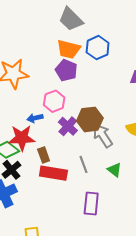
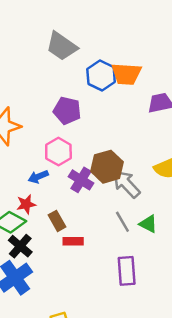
orange trapezoid: (69, 49) -> (126, 74), moved
red star: (22, 138) -> (26, 204), size x0.6
gray line: (84, 164) -> (122, 222), moved
red rectangle: (53, 173) -> (73, 241), size x0.6

